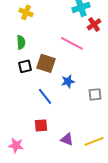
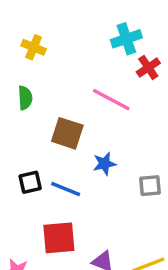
black square: (25, 66) -> (30, 182), moved
blue line: (45, 96) -> (66, 189), turned -30
red square: (41, 125) -> (59, 238), size x1.5

